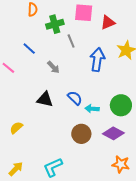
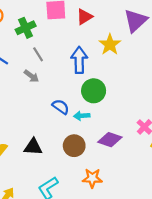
gray line: (71, 41) -> (38, 54), moved
black triangle: (45, 99) -> (33, 147), moved
green circle: (121, 105) -> (94, 91), moved
orange star: (121, 164) -> (92, 178), moved

